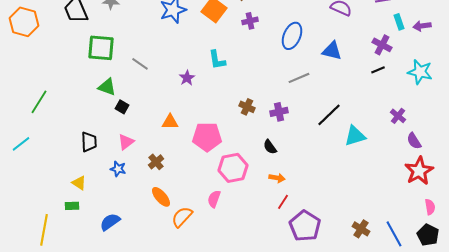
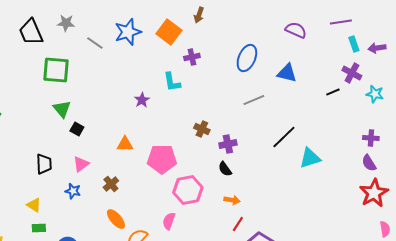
purple cross: (250, 21) -> (192, 57), moved
purple cross: (382, 45) -> (352, 73), moved
gray line: (140, 64) -> (95, 43), moved
cyan star: (420, 72) -> (375, 94), size x0.7
green triangle: (107, 87) -> (62, 109), turned 30
purple cross: (279, 112) -> (228, 144), moved
purple cross: (398, 116) -> (371, 138), moved, turned -35
green rectangle: (72, 206) -> (39, 228), moved

